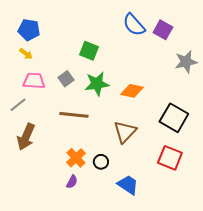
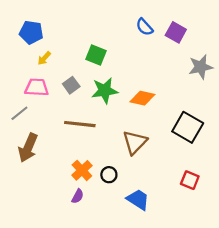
blue semicircle: (134, 25) -> (145, 27), size x0.7
yellow arrow: (26, 54) -> (44, 58), moved, turned 96
red square: (170, 158) -> (190, 180), moved, size x0.7

